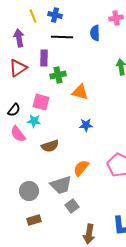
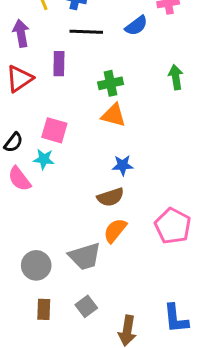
blue semicircle: (95, 33) -> (136, 26), turned -126
green cross: (58, 75) -> (111, 83), moved
brown semicircle: (50, 146) -> (111, 197), moved
gray square: (72, 206) -> (86, 306), moved
brown rectangle: (34, 220) -> (44, 309), turned -72

